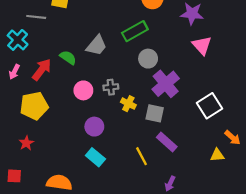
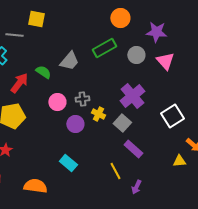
gray circle: (148, 59) -> (136, 55), moved
gray square: (155, 113) -> (122, 123), turned 30
purple circle: (94, 127) -> (75, 124), moved
yellow line: (142, 156) -> (115, 171), moved

